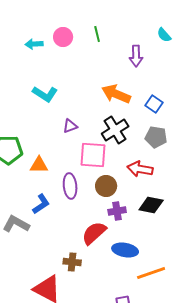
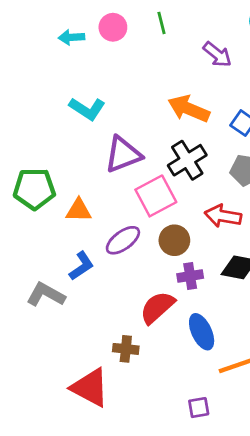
purple arrow: (136, 56) -> (217, 54), turned -50
purple triangle: (70, 126) -> (123, 154), size x1.8
pink square: (93, 155) -> (156, 196), turned -32
purple ellipse: (70, 186) -> (123, 240), turned 60
blue ellipse: (125, 250) -> (202, 332), turned 55

